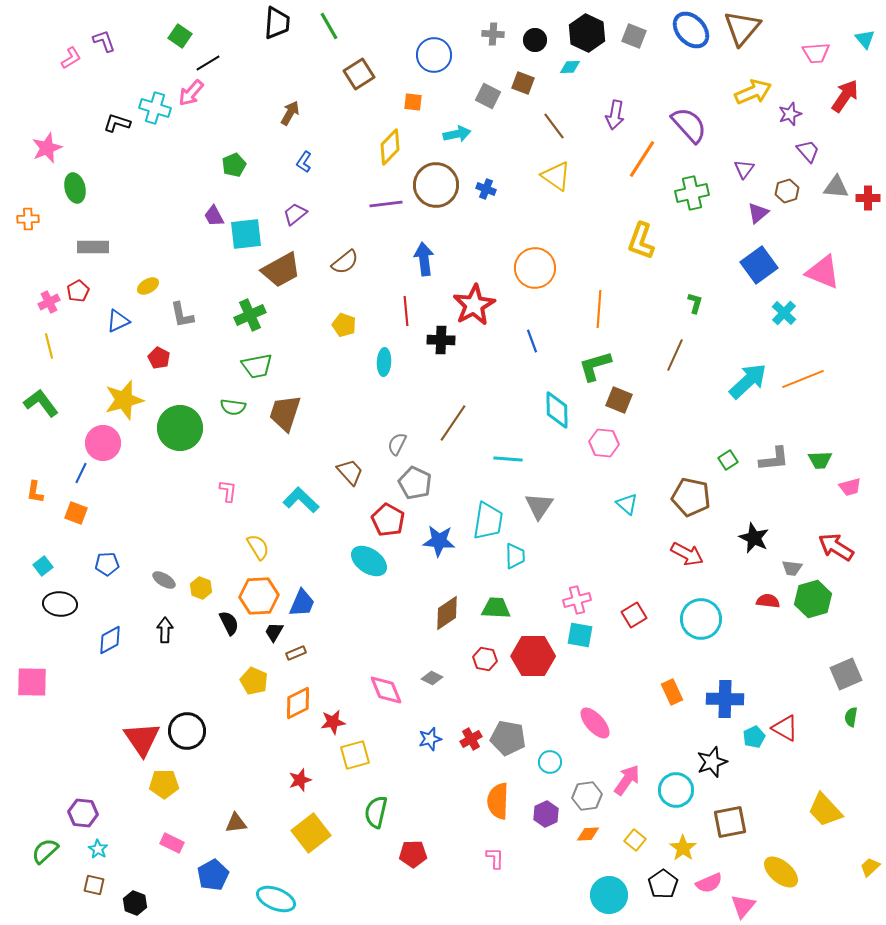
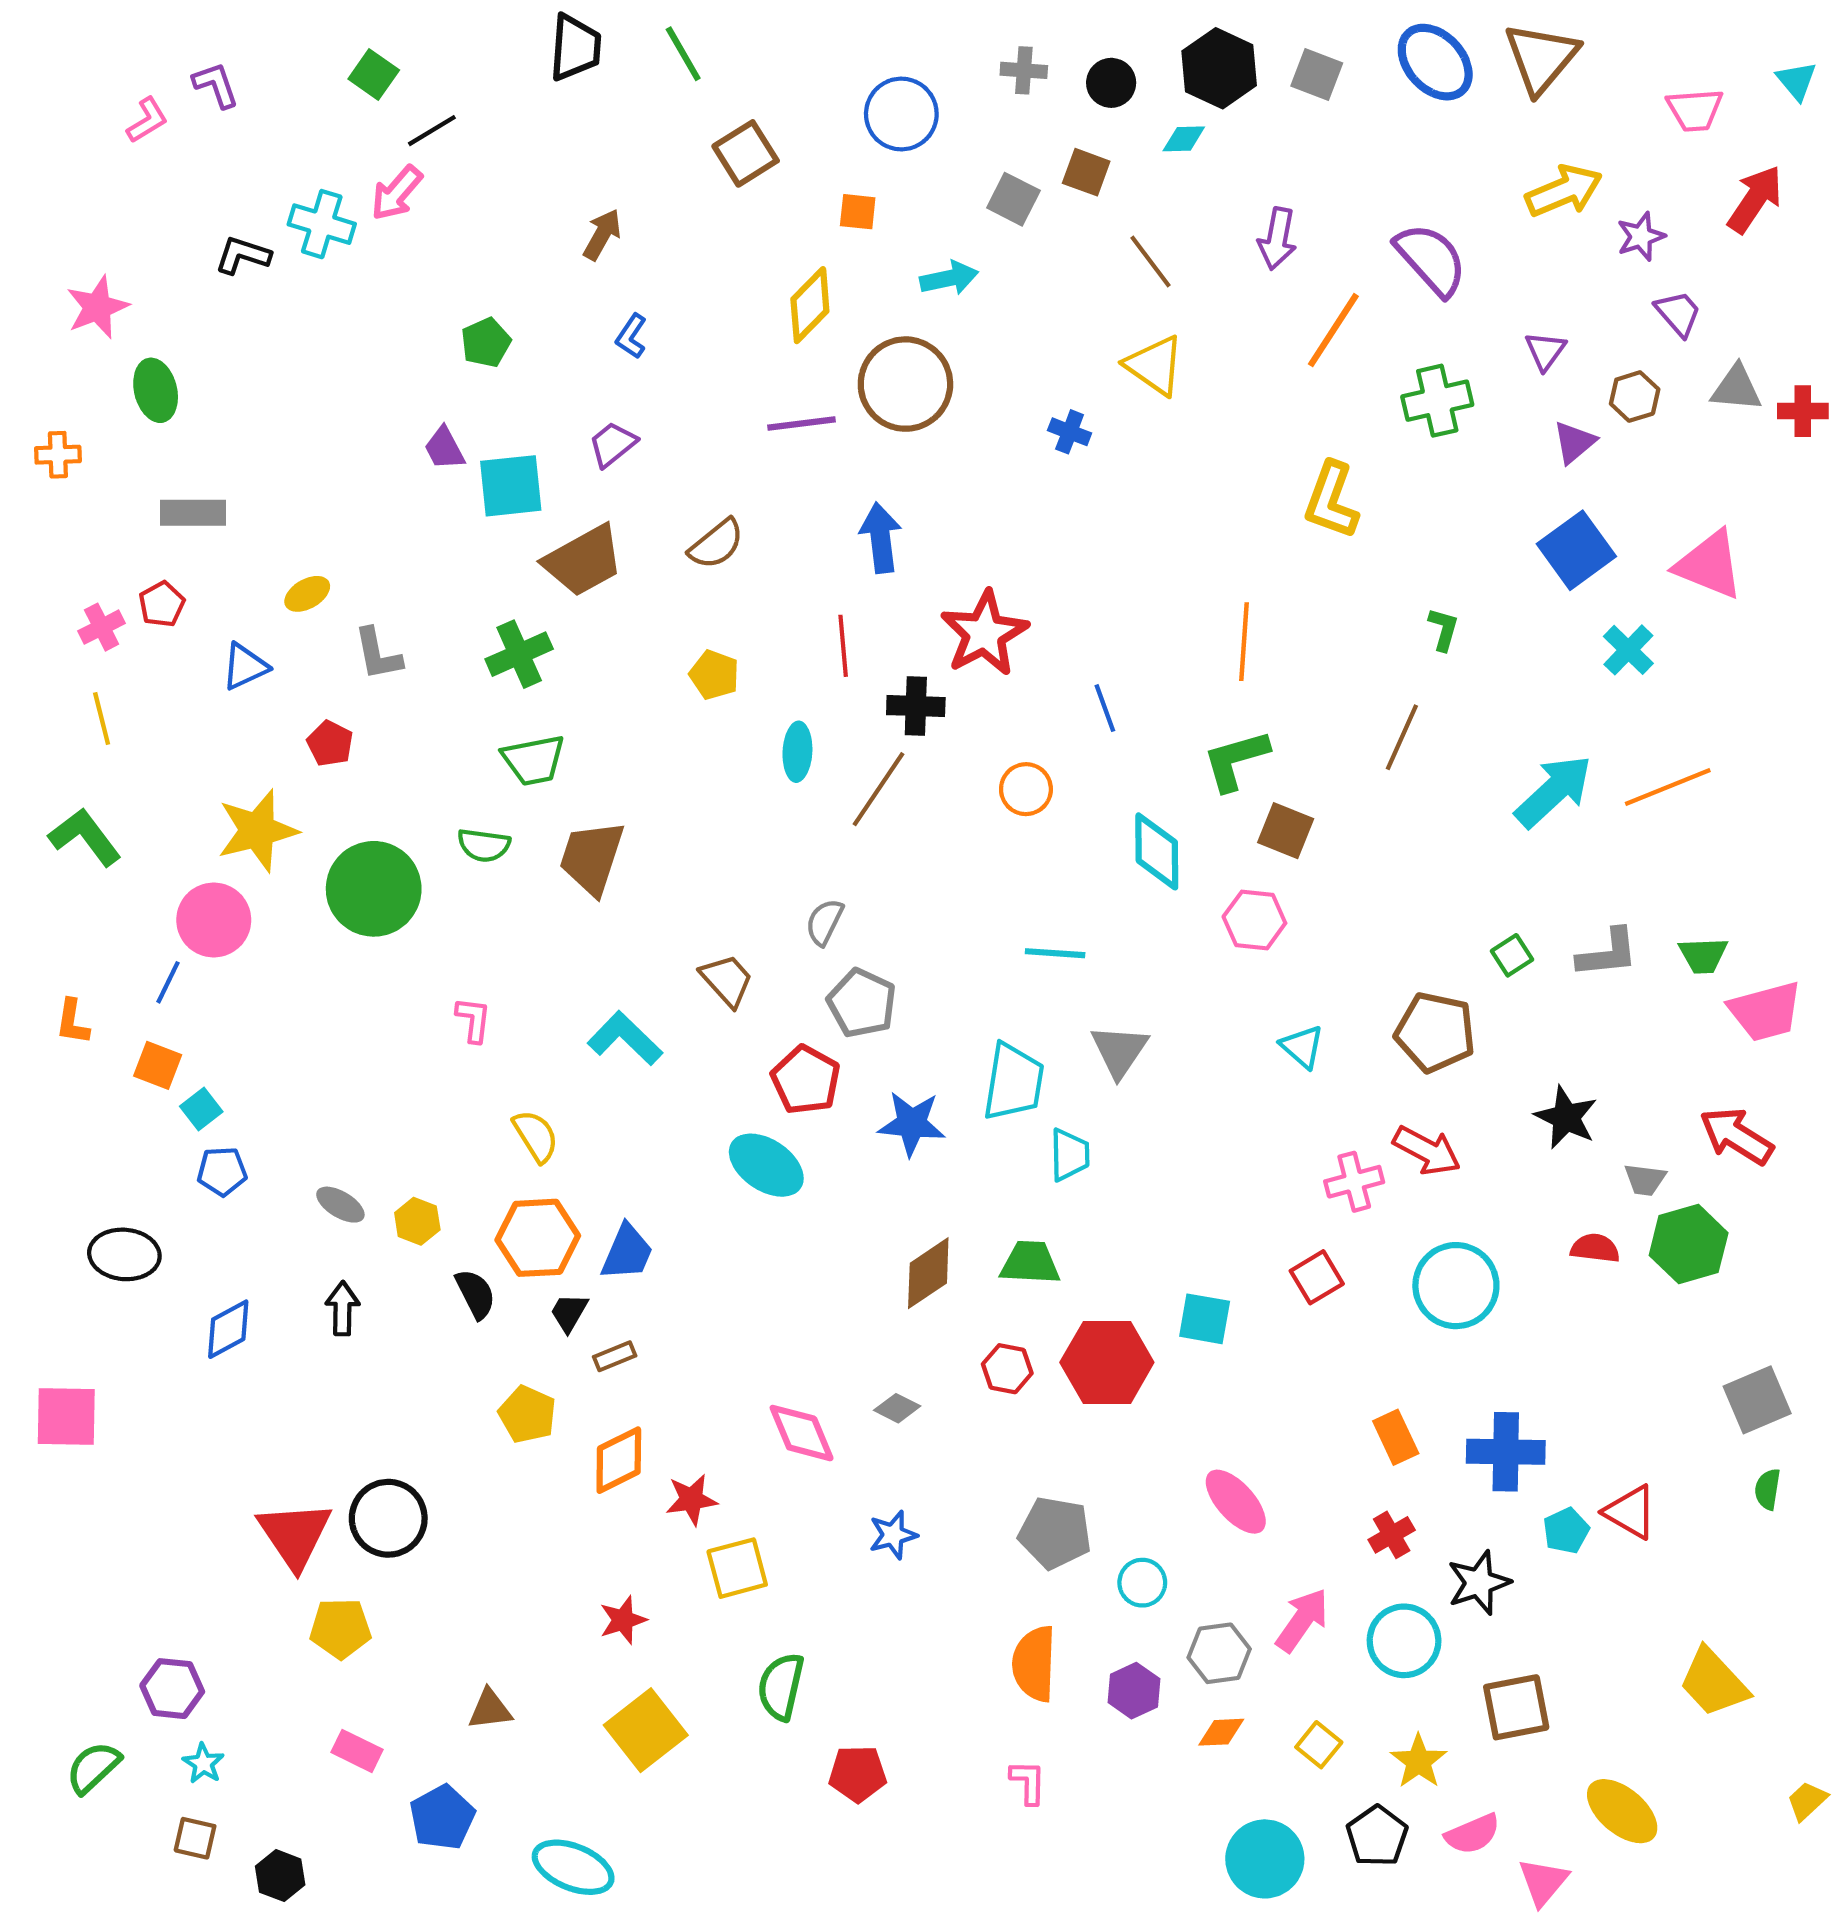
blue cross: (486, 189) -> (1070, 432), moved
orange circle: (535, 268) -> (1026, 789), moved, size x0.6
brown line: (453, 423) -> (878, 789), moved
pink trapezoid: (850, 487) -> (1765, 1011), size x1.6
cyan square: (43, 566) -> (201, 1109), moved
pink cross: (577, 600) -> (1354, 1182), moved
red cross: (471, 739) -> (1392, 1535), moved

